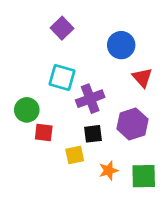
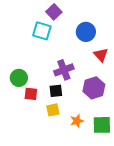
purple square: (62, 28) -> (54, 12), moved
cyan square: (62, 77) -> (42, 31), moved
black square: (93, 134) -> (56, 91), moved

